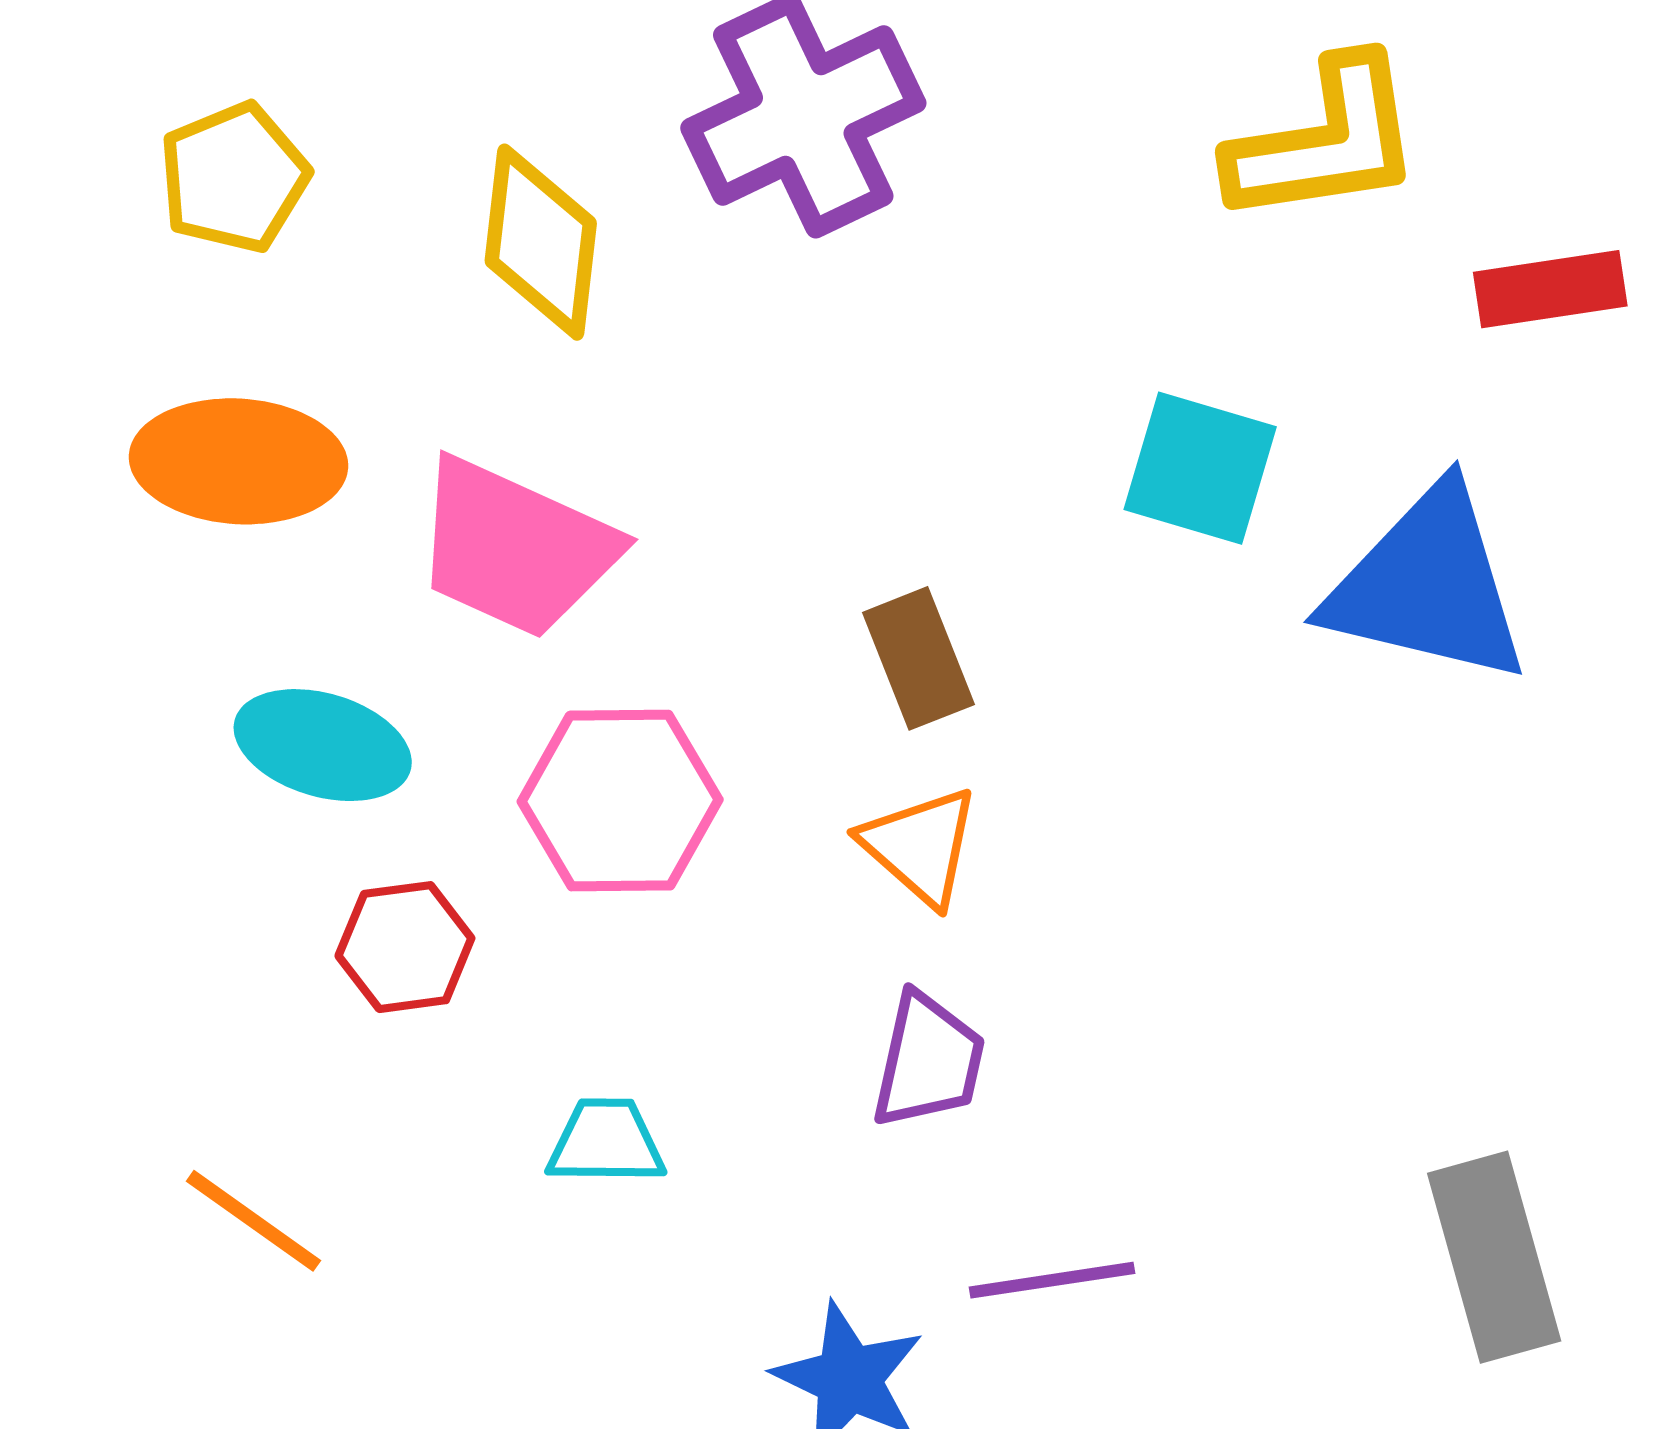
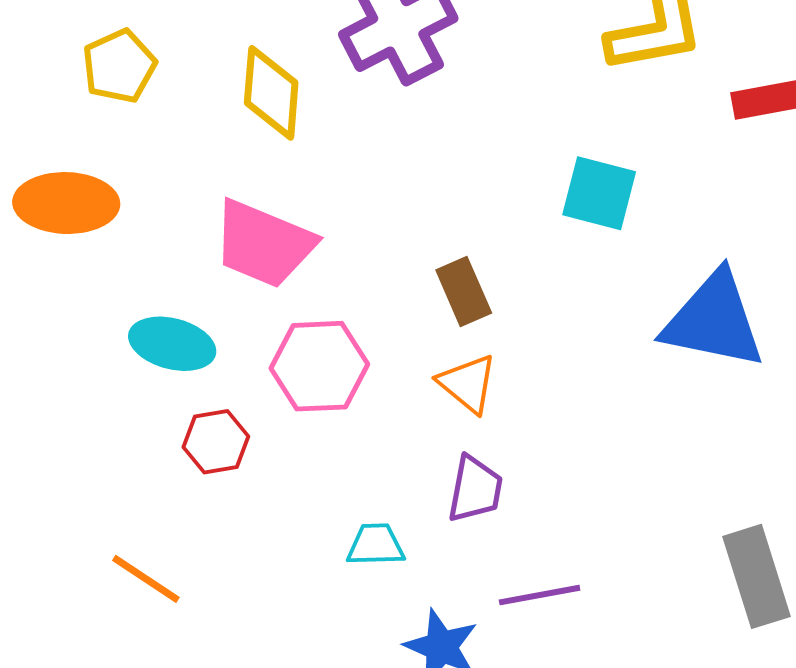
orange ellipse: (239, 461) -> (66, 203), moved
blue triangle: (1428, 585) -> (714, 320), moved
cyan trapezoid: (606, 1142) -> (376, 545), moved

